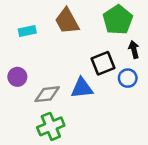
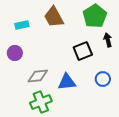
purple circle: (17, 77) -> (15, 53), moved
blue circle: (128, 78) -> (103, 79), moved
blue triangle: (82, 88) -> (67, 82), moved

